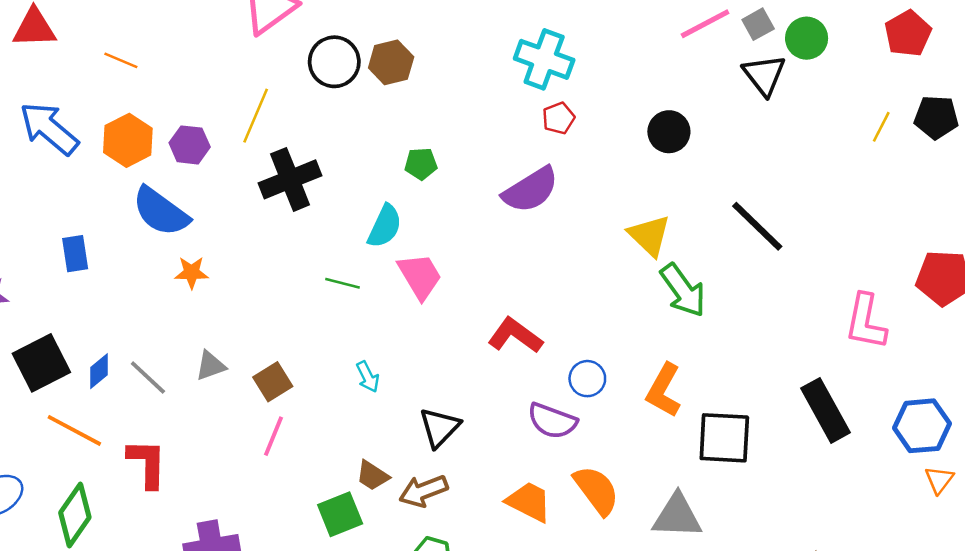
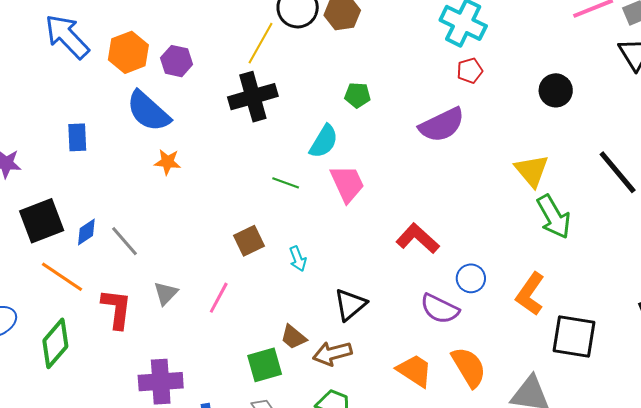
yellow line: (256, 116) -> (260, 43), moved
gray triangle: (210, 366) -> (166, 293), moved, turned -32
brown square: (273, 382) -> (249, 241), moved

